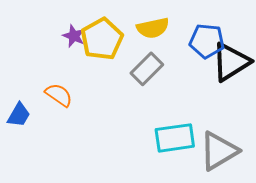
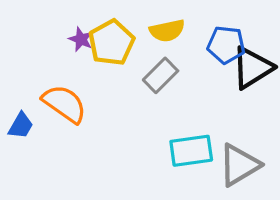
orange semicircle: (59, 95) -> (64, 104), size x1.5

